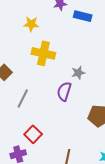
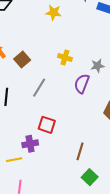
yellow cross: (43, 53) -> (65, 58), moved, size x0.6
red square: (33, 134) -> (47, 125), turned -30

